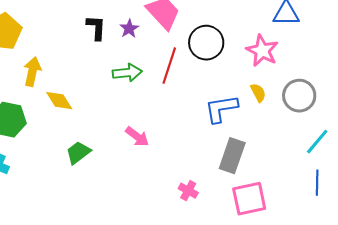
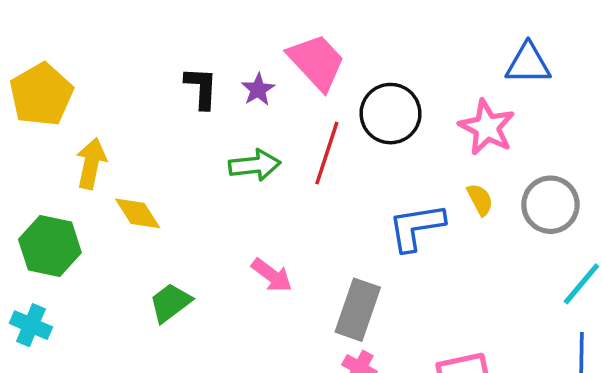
gray rectangle: (232, 156) -> (358, 310), moved

